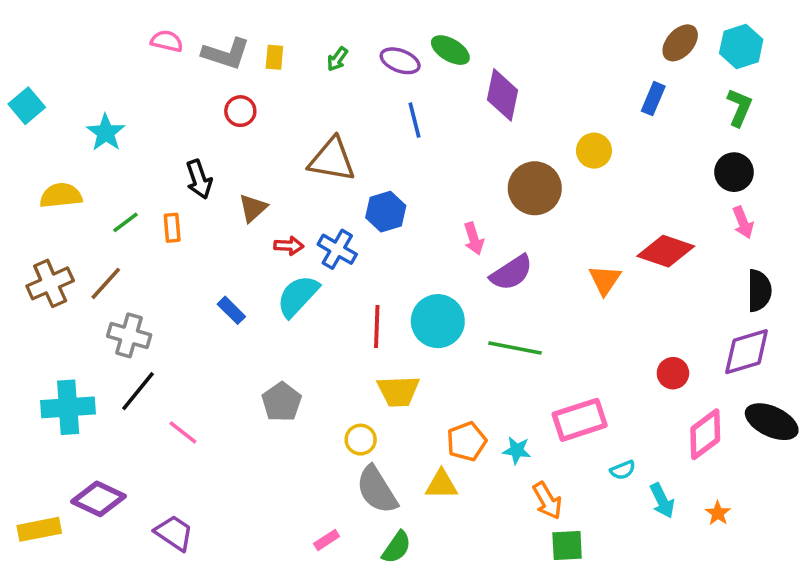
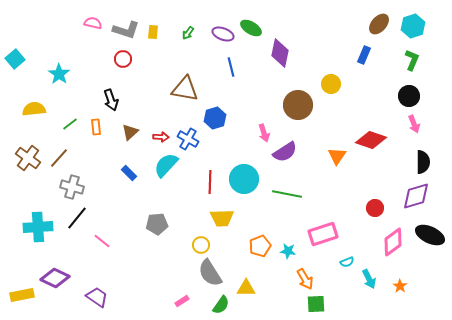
red circle: (240, 111) -> (123, 59), moved
brown triangle: (253, 208) -> (130, 132), moved
brown cross: (50, 283) -> (28, 158), turned -30
gray pentagon: (282, 402) -> (157, 224), turned 30
yellow triangle: (441, 484) -> (246, 288), moved

